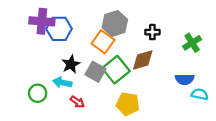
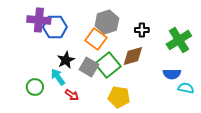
green cross: (192, 43) -> (179, 40), size x1.4
cyan arrow: (62, 83) -> (58, 77), turned 42

